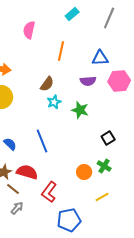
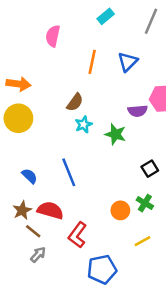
blue triangle: (100, 58) -> (128, 62), moved, turned -42
purple semicircle: (88, 81) -> (138, 111), moved

